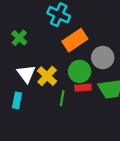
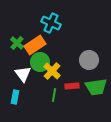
orange rectangle: (75, 40) -> (35, 45), moved
green circle: (80, 71) -> (40, 62), moved
yellow cross: (47, 76) -> (52, 71), moved

